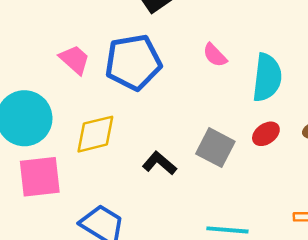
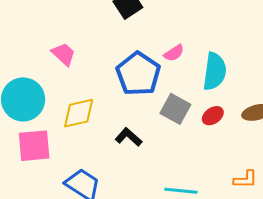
pink semicircle: (215, 55) -> (174, 53), turned -80
blue pentagon: (133, 62) -> (138, 74), moved, turned -30
gray square: (215, 148) -> (175, 109), moved

